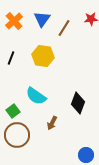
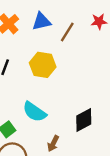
blue triangle: (42, 19) -> (41, 21), turned 42
black diamond: (78, 103) -> (84, 120), turned 40

